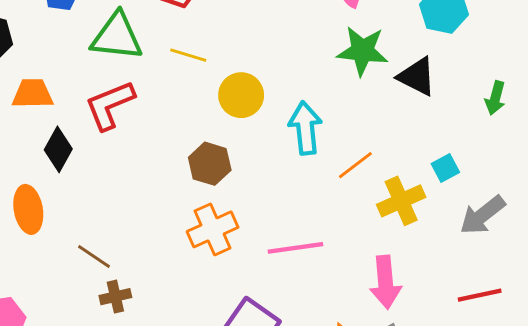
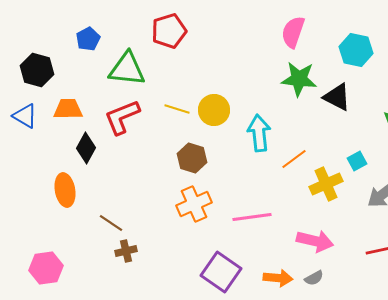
yellow line: (188, 55) -> (177, 109), moved
pink arrow: (385, 282) -> (315, 241), turned -72

